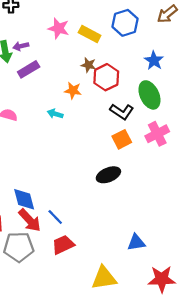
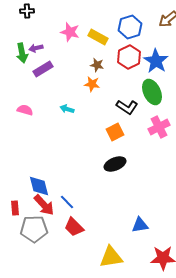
blue star: (154, 61) -> (156, 61), size x1.4
red hexagon: (106, 77) -> (129, 57), moved
orange star: (73, 91) -> (92, 84), moved
orange square: (122, 139) -> (115, 132), moved
red trapezoid: (63, 245) -> (74, 227), turned -110

